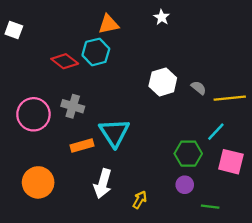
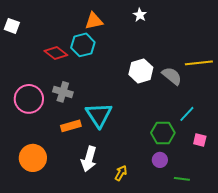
gray semicircle: (199, 88) -> (172, 76), size x1.5
yellow line: (230, 98) -> (199, 63), moved
pink square: (231, 162) -> (200, 140), size x0.6

